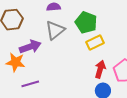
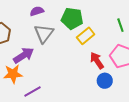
red arrow: (100, 69) -> (97, 61), turned -36

